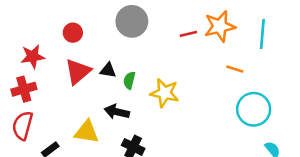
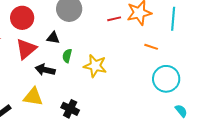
red circle: (73, 33) -> (22, 18), size x1.5
black triangle: (108, 70) -> (53, 38), moved
black arrow: (117, 112) -> (45, 70), moved

